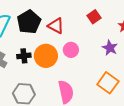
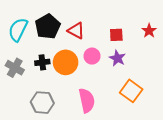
red square: (94, 17) -> (116, 35), moved, turned 32
purple star: (110, 48) -> (117, 58), moved

